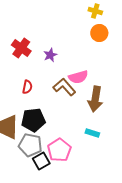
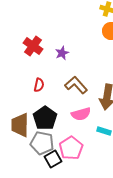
pink semicircle: (78, 77) -> (81, 114), moved
black pentagon: (33, 120) -> (45, 118), turned -30

